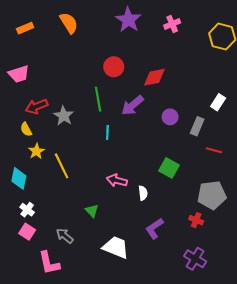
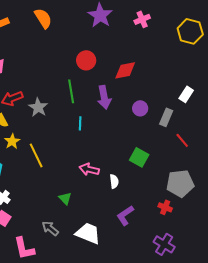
purple arrow: (133, 105) -> (104, 97), turned -60
red line: (214, 150) -> (182, 140), turned 35
gray arrow: (65, 236) -> (50, 228), moved

